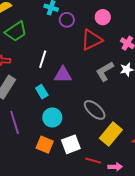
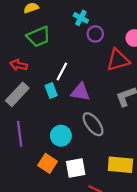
cyan rectangle: (42, 92) -> (51, 91), moved
gray ellipse: (95, 110) -> (93, 124), moved
yellow rectangle: (111, 134) -> (120, 165), turned 45

